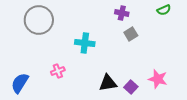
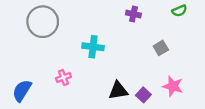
gray square: (131, 34) -> (161, 48), moved

